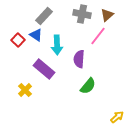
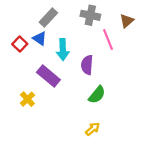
brown triangle: (107, 15) -> (127, 21), moved
pink line: (98, 36) -> (108, 40), turned -60
yellow arrow: (117, 117) -> (93, 129), moved

